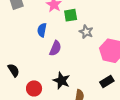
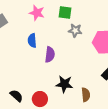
green square: (71, 15) -> (65, 12), moved, turned 32
black semicircle: (14, 70) -> (16, 96), moved

